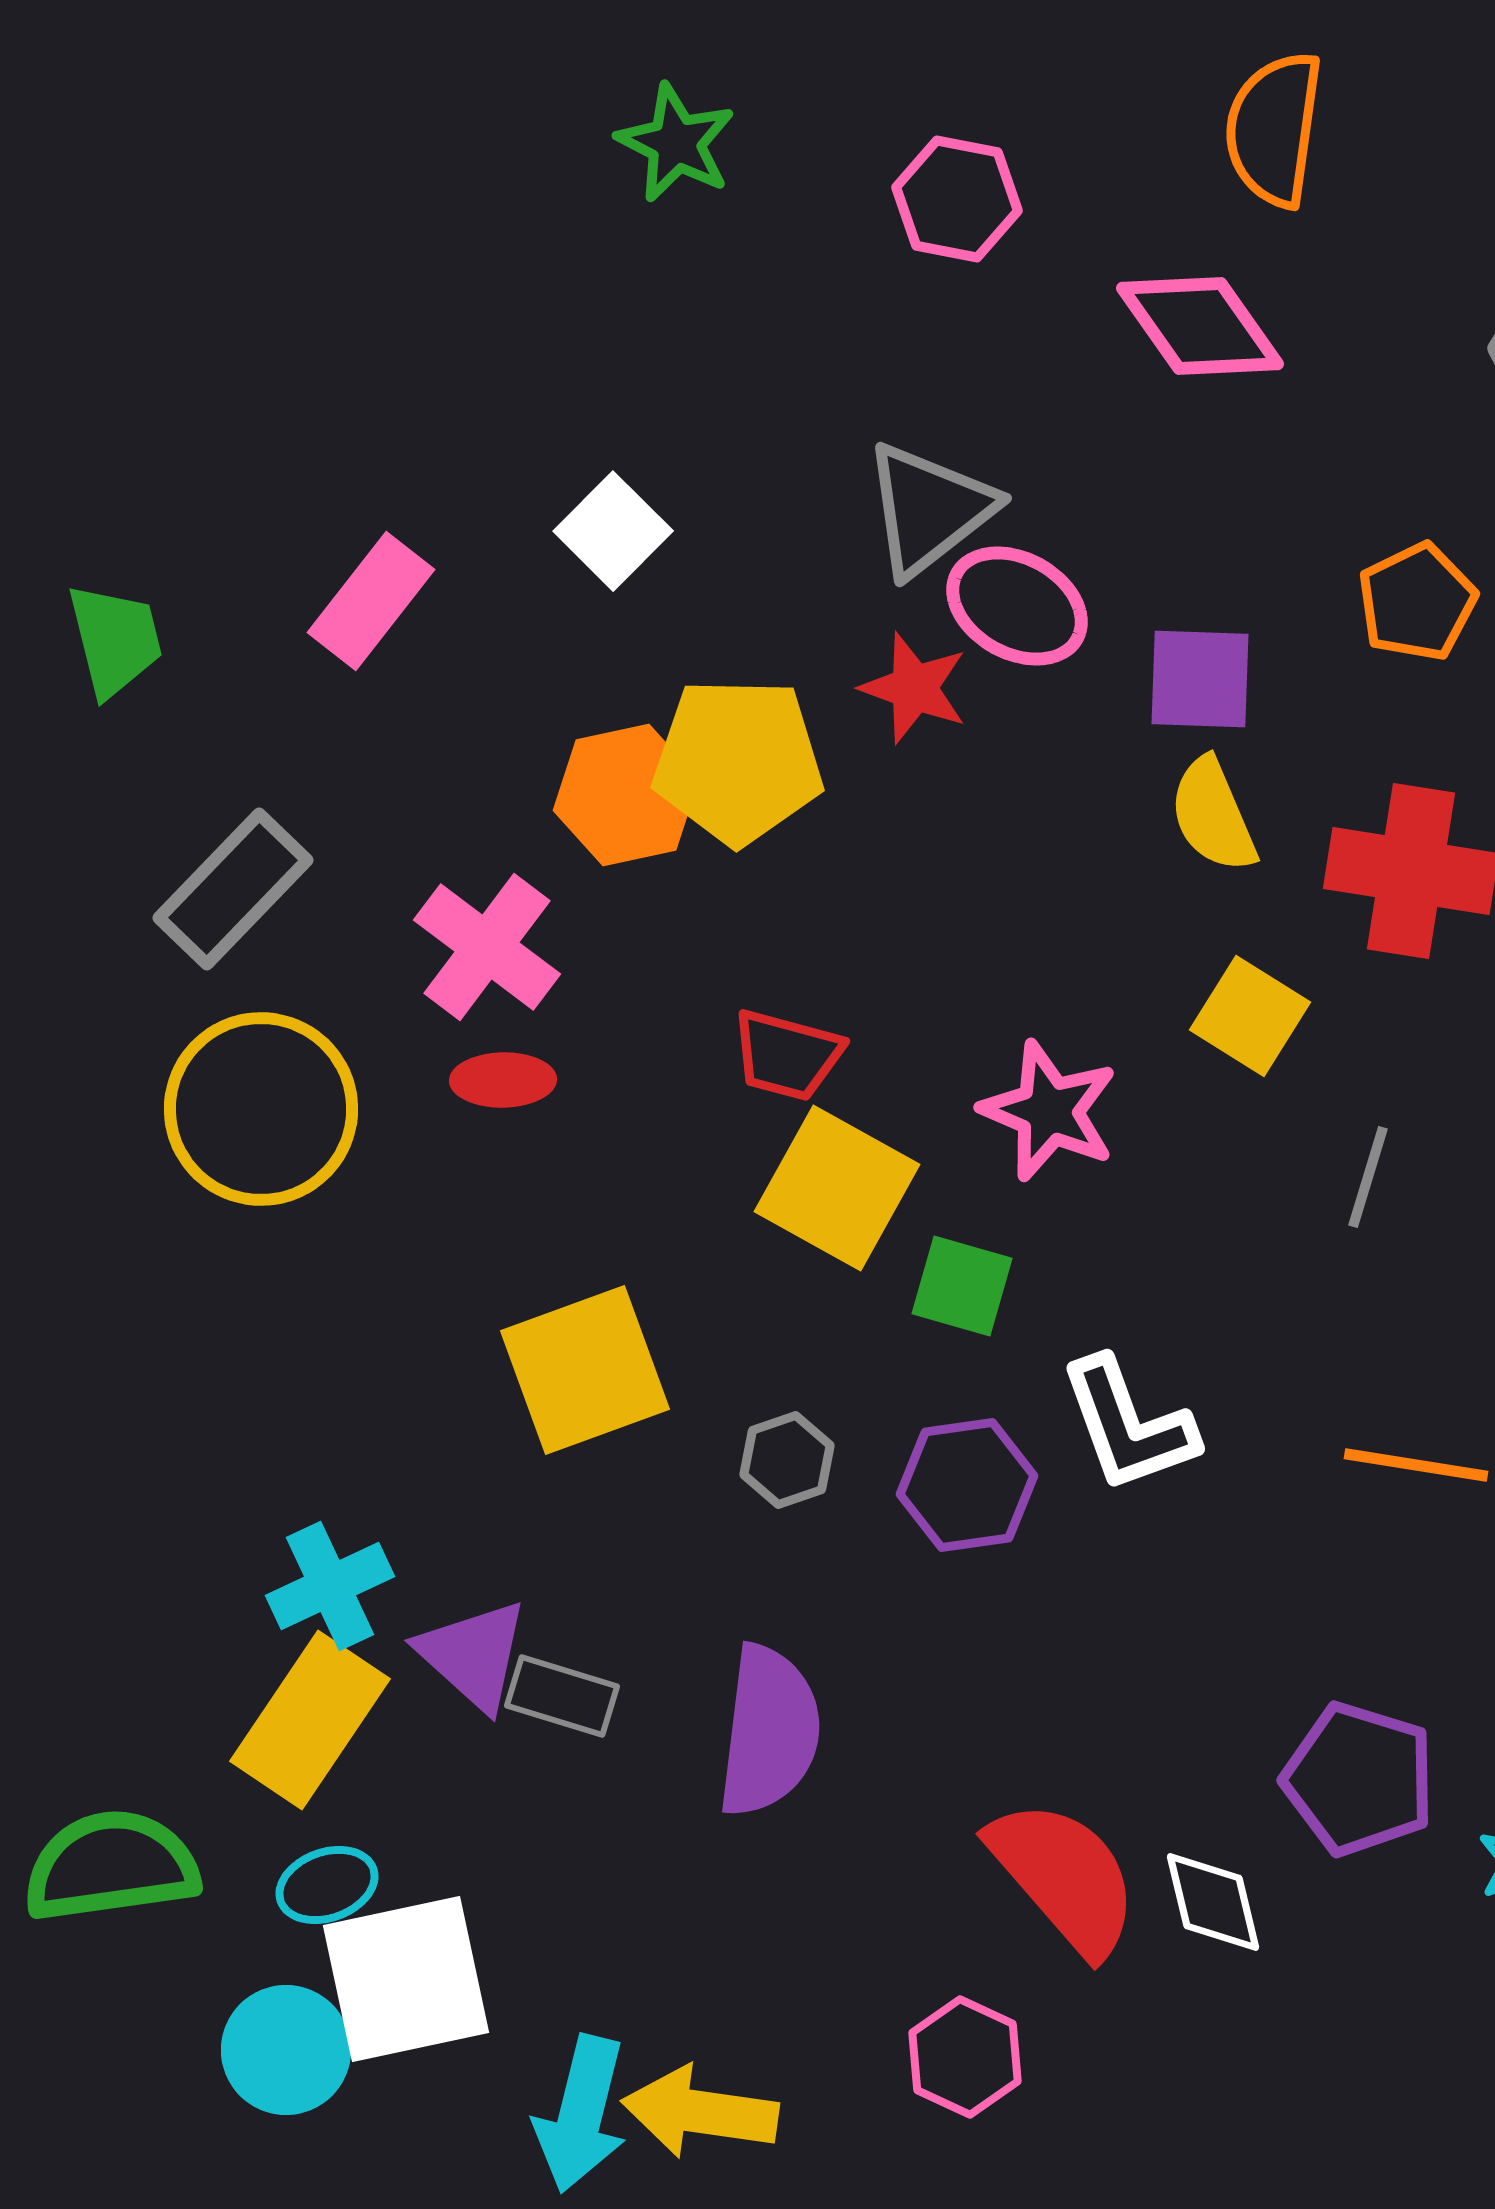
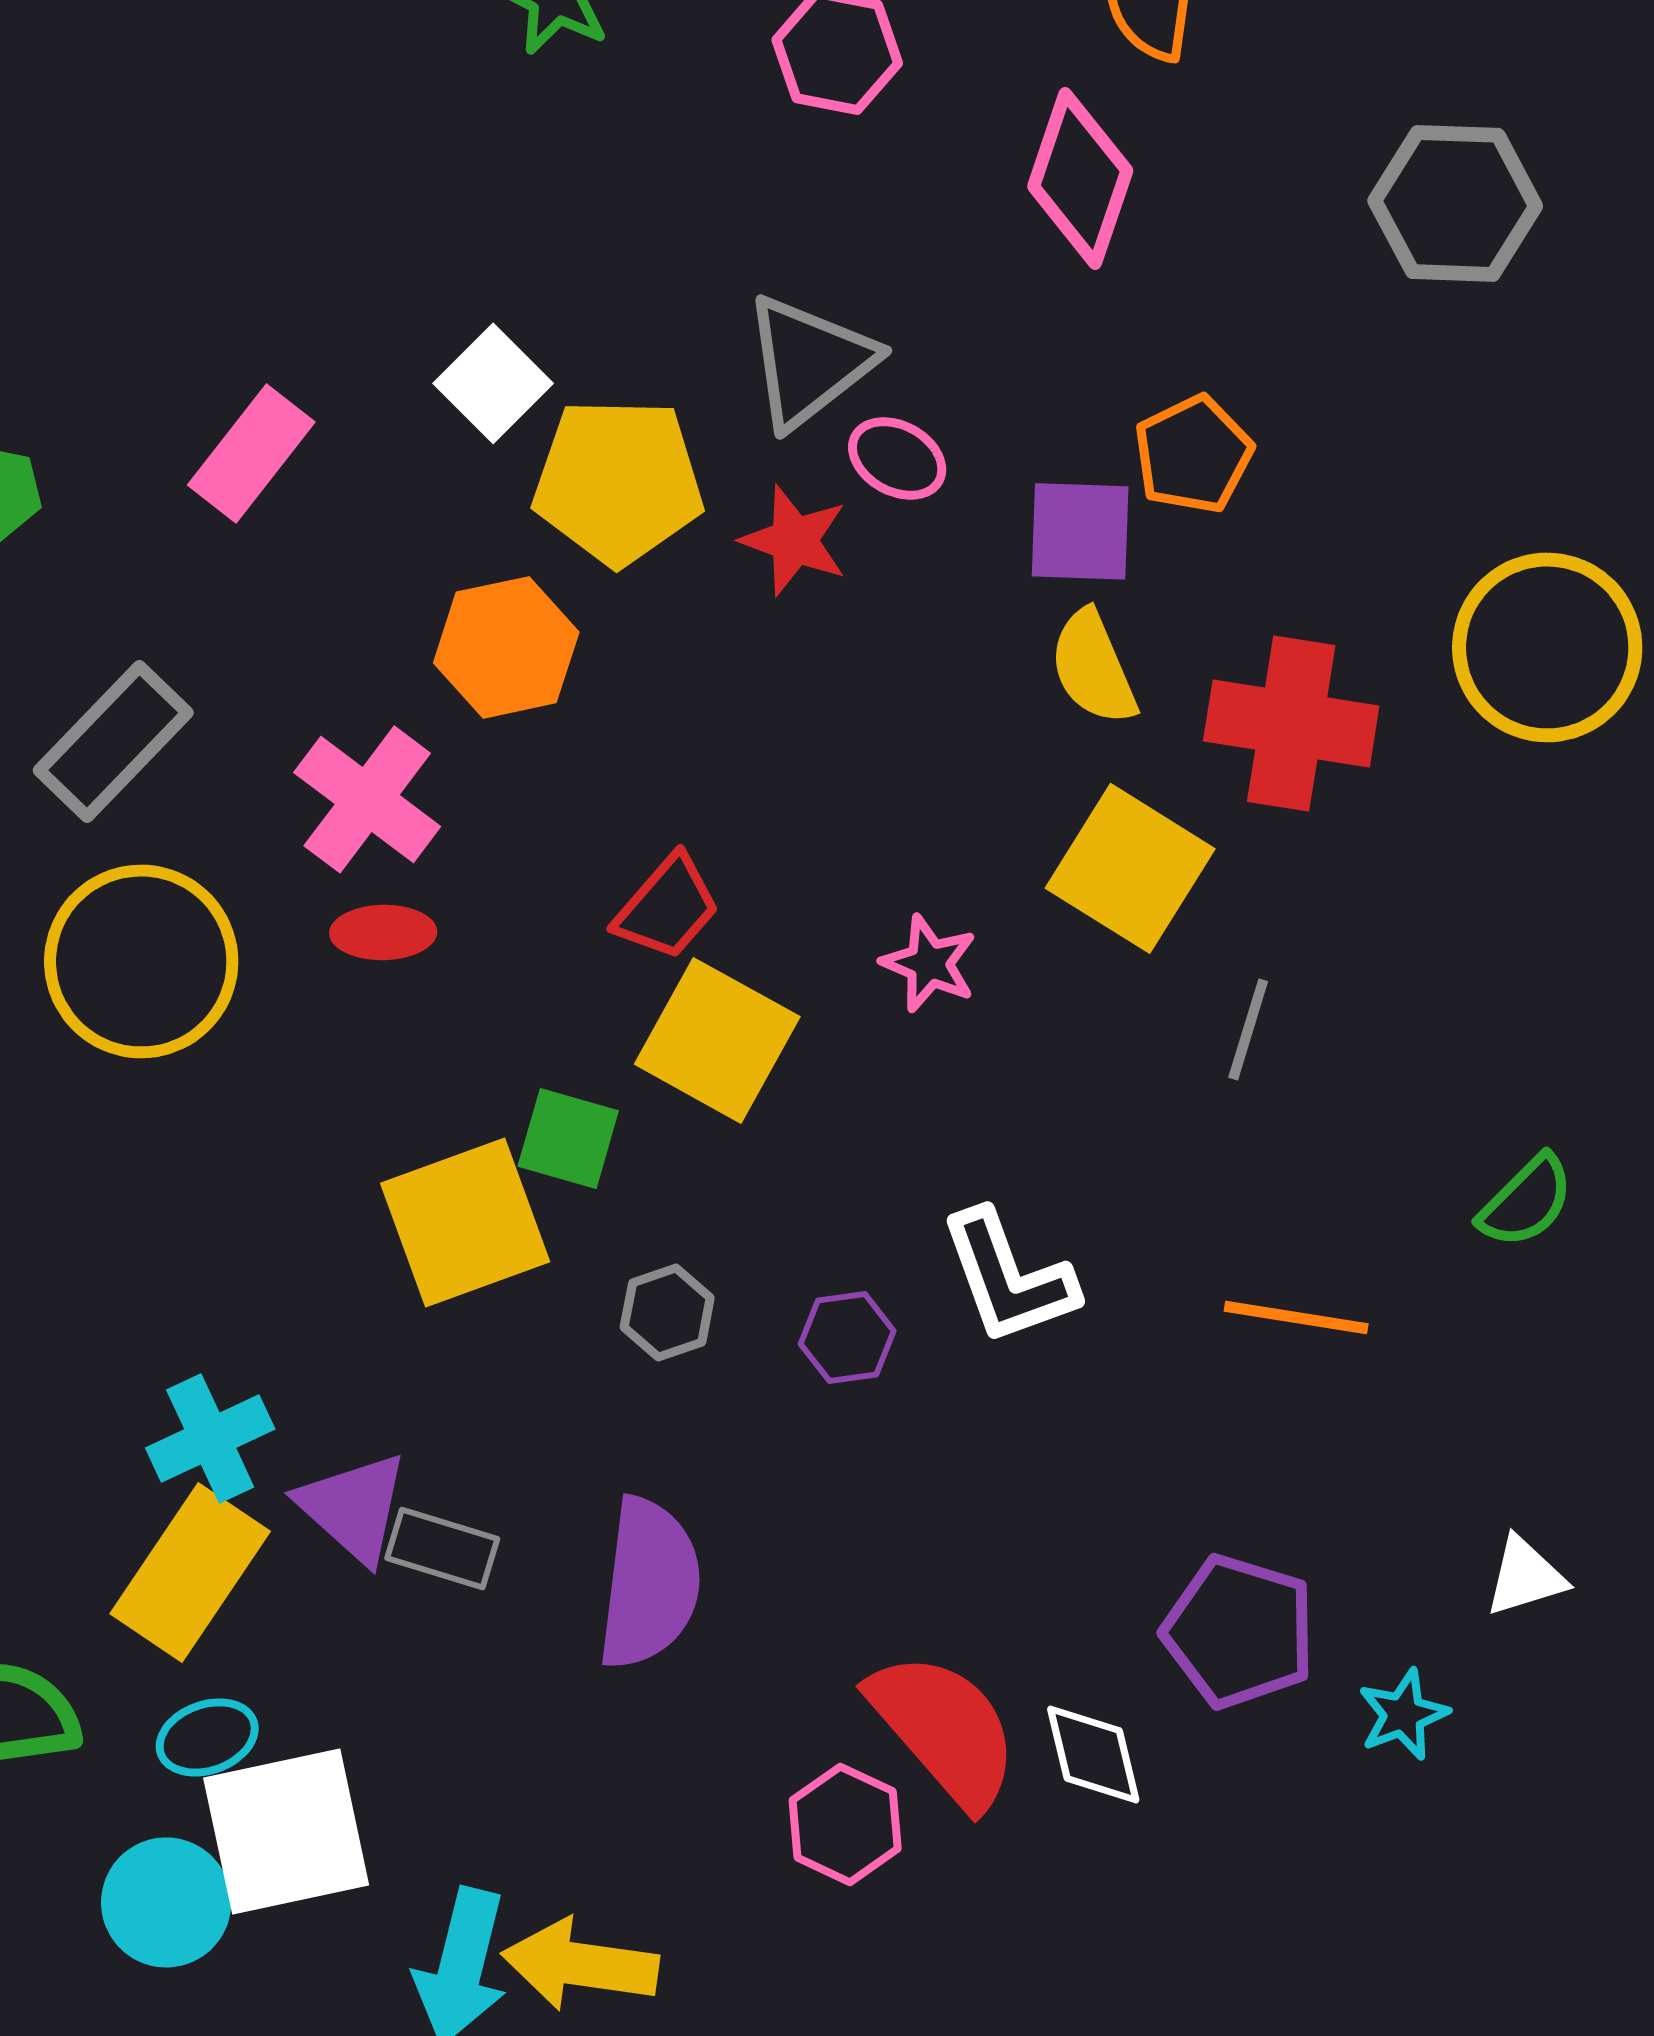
pink diamond: (1200, 326) -> (1080, 178), turned 54
orange pentagon: (1417, 602) -> (1193, 454), moved
pink ellipse: (1017, 606) -> (897, 458), size x0.7
yellow pentagon: (738, 761) -> (618, 481), moved
yellow square: (1250, 1016) -> (1130, 868), size x1.4
red trapezoid: (787, 1055) -> (667, 907), turned -64
pink star: (1049, 1111) -> (929, 963), size x0.7
green square: (962, 1286) -> (568, 1138), moved
purple hexagon: (967, 1485) -> (847, 1337), size x0.7
pink hexagon: (965, 2057) -> (845, 1824), moved

